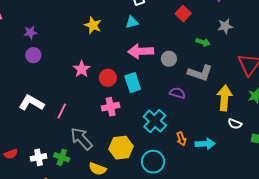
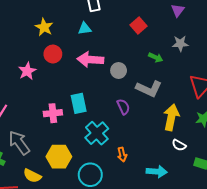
red circle: (108, 78) -> (53, 54), moved
cyan rectangle: (133, 83) -> (79, 103), moved
purple semicircle: (177, 93) -> (123, 107), turned 42
cyan arrow: (205, 144) -> (157, 172), moved

